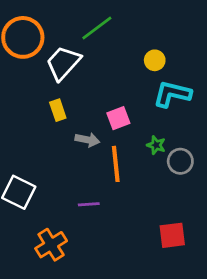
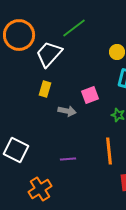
yellow rectangle: (58, 110) -> (45, 89), turned 35
orange line: (116, 164) -> (109, 151), moved

